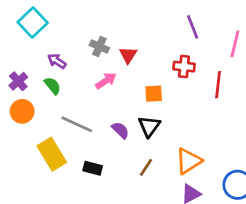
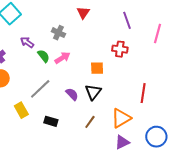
red triangle: (128, 55) -> (83, 13), moved
red line: (218, 85) -> (143, 93), moved
green semicircle: (52, 86) -> (44, 56), moved
gray line: (77, 124) -> (40, 89), turned -70
yellow rectangle: (52, 154) -> (21, 110), size x0.7

